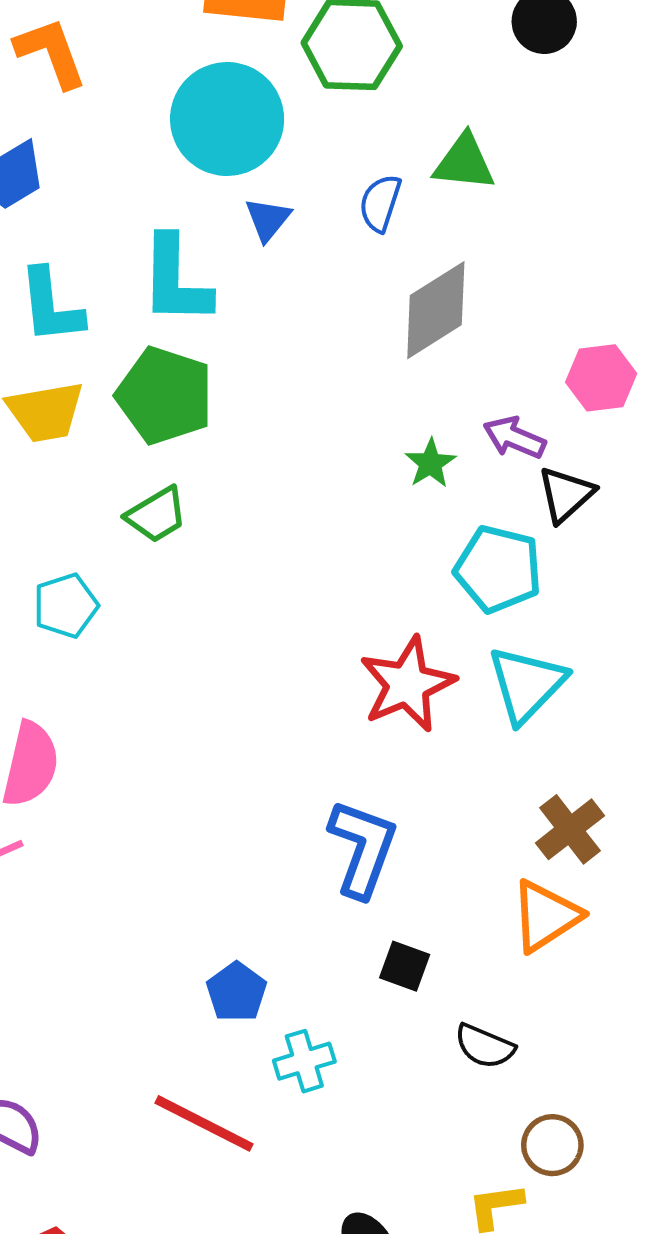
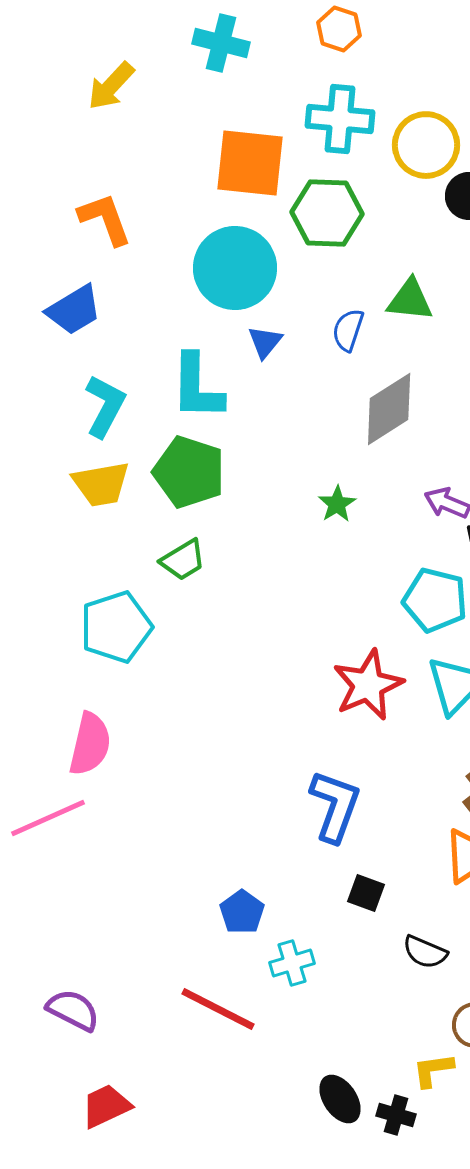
cyan L-shape: (51, 306) -> (105, 406), turned -146
green star: (430, 463) -> (337, 504), moved
cyan pentagon: (66, 606) -> (116, 627), size x1.5

